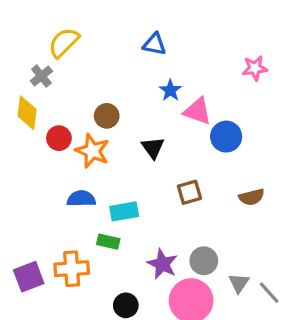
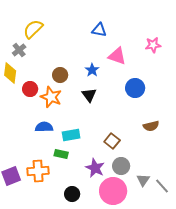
blue triangle: (154, 44) -> (99, 30), moved
blue star: (170, 90) -> (92, 70), moved
pink triangle: (197, 111) -> (117, 56), moved
brown square: (189, 192) -> (112, 141), moved, turned -35

